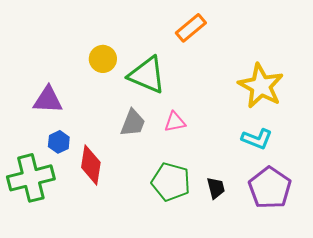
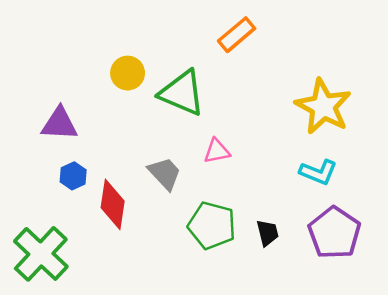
gray trapezoid: (133, 123) -> (165, 173), moved, turned -64
green cross: (31, 178) -> (41, 254), moved, turned -33

